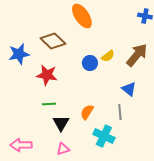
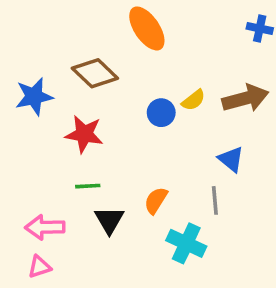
brown arrow: (137, 55) -> (245, 98), turned 35
pink arrow: (21, 145) -> (45, 227), moved
pink triangle: (63, 149) -> (39, 267), moved

